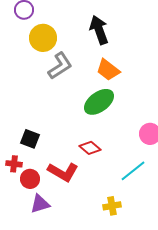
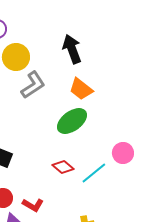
cyan line: (133, 171) -> (94, 173), moved
red L-shape: (63, 172) -> (33, 205), moved, size x0.7

